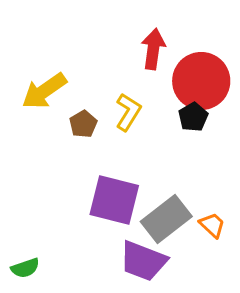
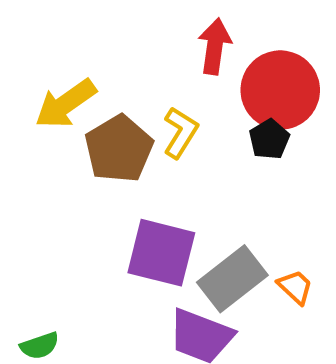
brown pentagon: (83, 124) -> (119, 149), size x1.8

